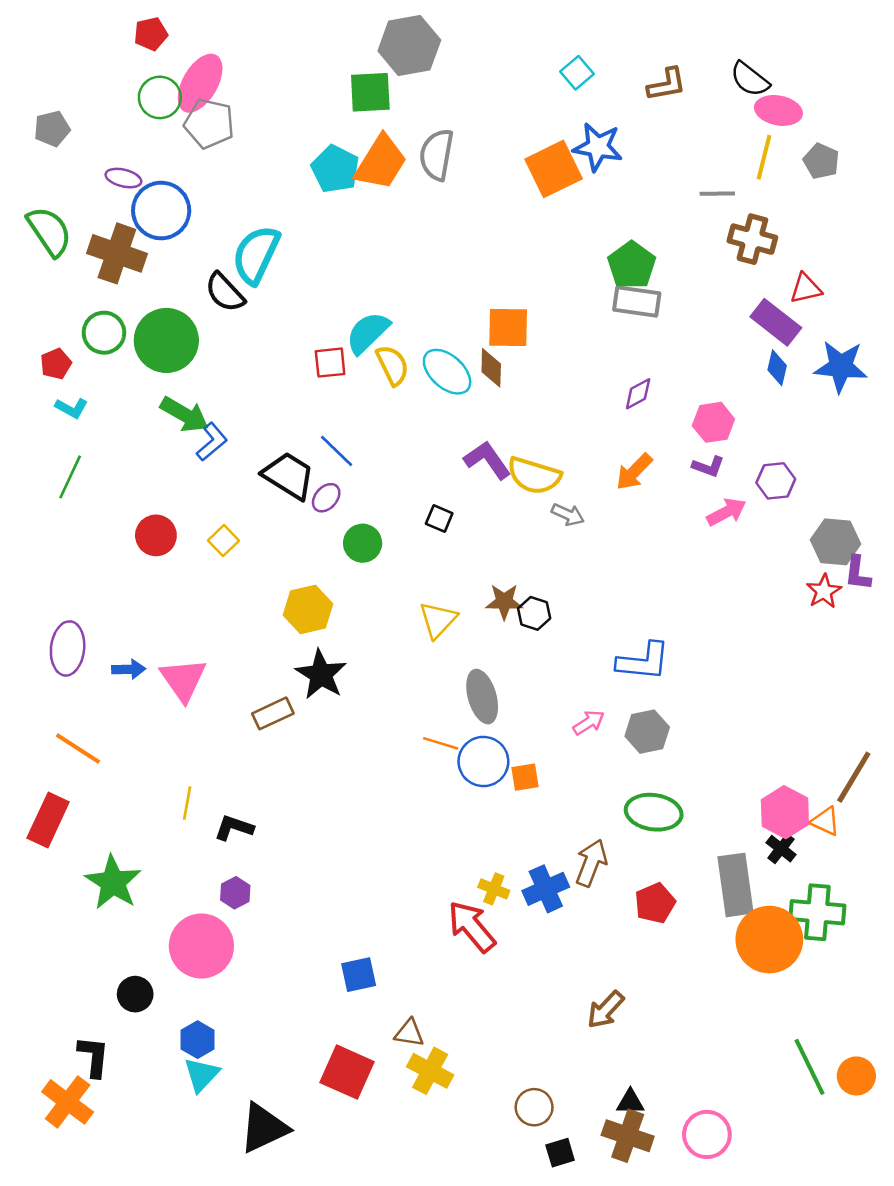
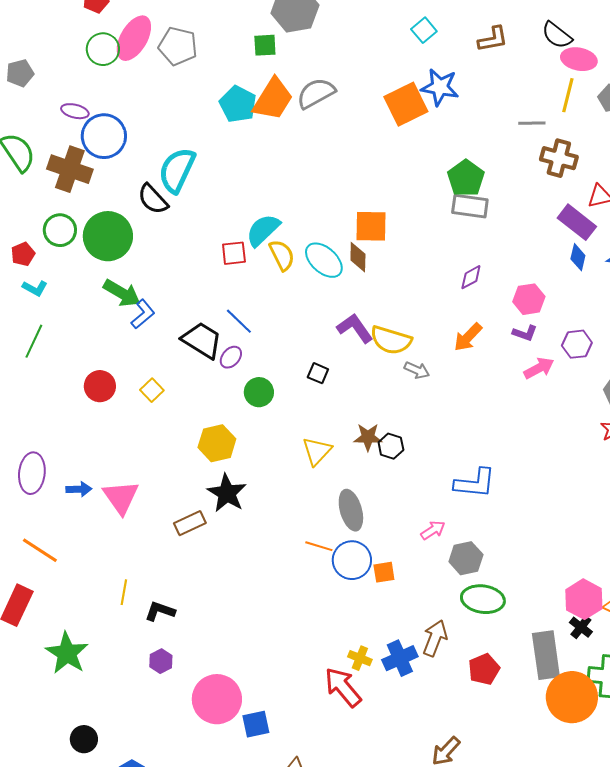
green square: (370, 92) -> (265, 45), size x0.7
gray pentagon: (209, 123) -> (178, 46), moved
gray semicircle: (437, 155) -> (316, 93), turned 51
gray hexagon: (647, 732) -> (466, 558), moved
pink circle: (201, 946) -> (217, 699), moved

